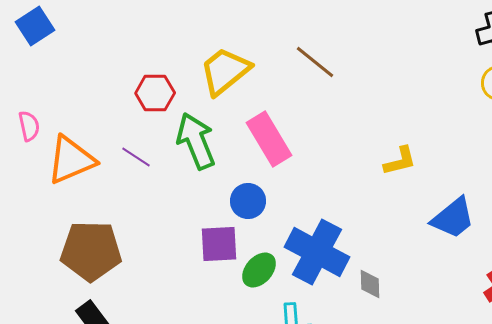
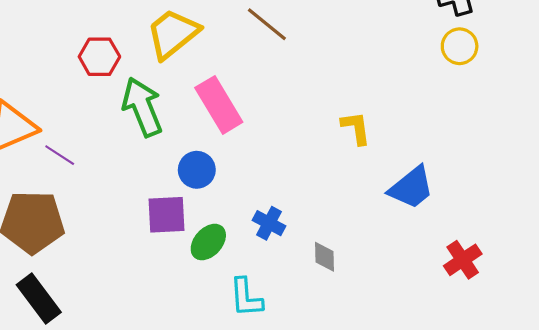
purple line: (136, 157) -> (60, 155), moved
yellow L-shape: (400, 161) -> (356, 128), turned -84
blue cross: (317, 252) -> (269, 223), size x0.5

